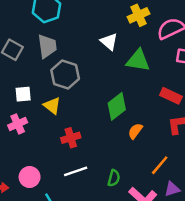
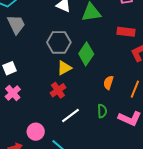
gray hexagon: (65, 74) -> (59, 42), moved
yellow triangle: (52, 106) -> (64, 68), moved, turned -49
orange semicircle: (135, 131) -> (108, 83), moved

